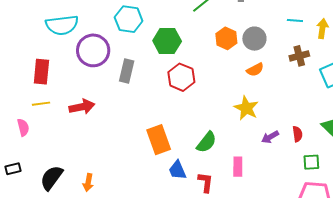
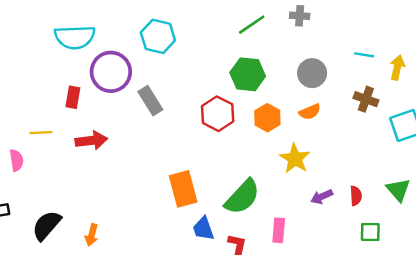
orange hexagon: (226, 38) -> (267, 118), moved
green hexagon: (167, 41) -> (248, 74), moved
brown cross: (299, 56) -> (366, 99), turned 30
gray rectangle: (127, 71) -> (150, 101), turned -50
red rectangle: (41, 72) -> (73, 97), moved, size x0.7
green semicircle: (207, 142) -> (242, 197), size x1.4

